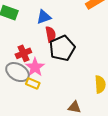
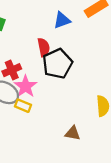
blue triangle: (44, 17) -> (62, 20), moved

